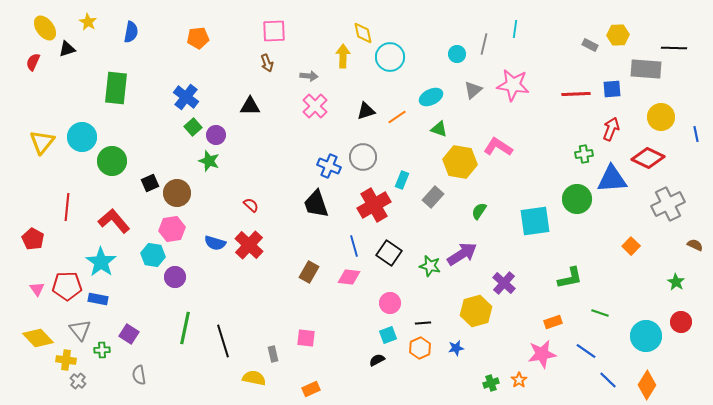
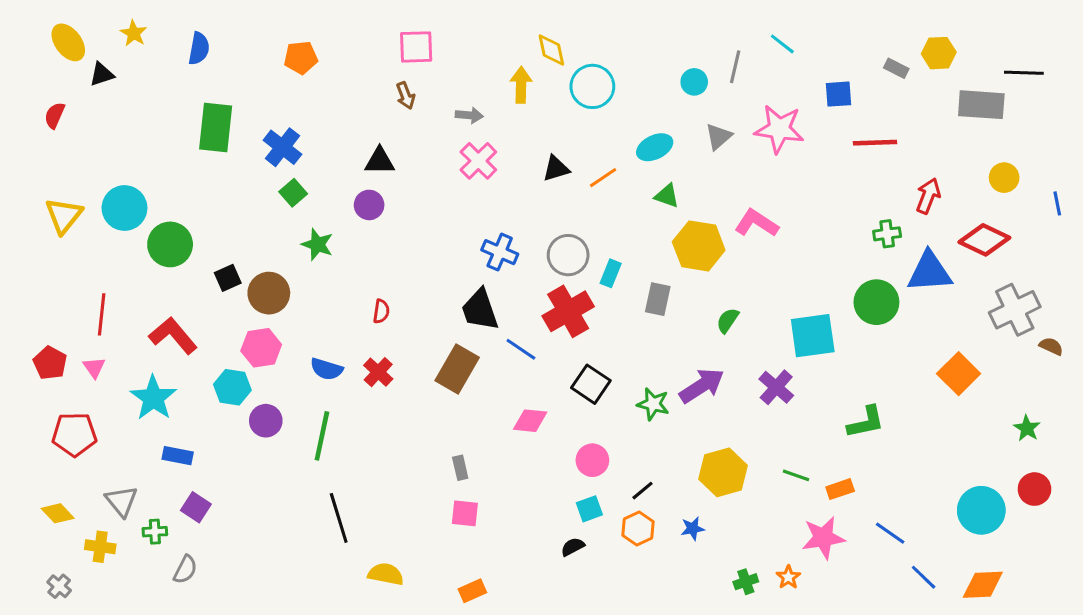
cyan line: (515, 29) -> (782, 44), turned -60
red semicircle: (33, 62) -> (55, 115), moved
green rectangle: (116, 88) -> (216, 127), moved
blue square: (612, 89) -> (839, 94), moved
yellow circle: (661, 117) -> (1004, 178), size x0.7
purple circle: (216, 135) -> (369, 205), moved
gray circle: (363, 157) -> (568, 255), moved
gray rectangle: (433, 197) -> (658, 299), turned -30
red semicircle: (251, 205) -> (381, 311), turned 56
red cross: (249, 245) -> (378, 372), size x0.7
brown semicircle: (695, 245) -> (1051, 346), moved
blue line: (354, 246) -> (521, 349), moved, turned -40
orange square: (631, 246) -> (959, 374), size x1.5
brown rectangle: (309, 272) -> (457, 369), moved, size x1.4
purple cross: (504, 283) -> (776, 387), moved
red pentagon: (67, 286) -> (74, 434), moved
pink triangle: (37, 289) -> (94, 368), moved
blue rectangle: (98, 299) -> (178, 456), moved
green line: (600, 313) -> (796, 475), moved
black line: (423, 323) -> (643, 491), turned -35
green line: (185, 328) -> (322, 436), moved
yellow diamond: (38, 338) -> (58, 513), size x0.7
gray rectangle: (273, 354) -> (460, 468), moved
gray semicircle: (139, 375) -> (185, 570), moved, turned -144
gray cross: (78, 381) -> (59, 586), moved
orange diamond: (647, 385) -> (983, 585), turned 56

